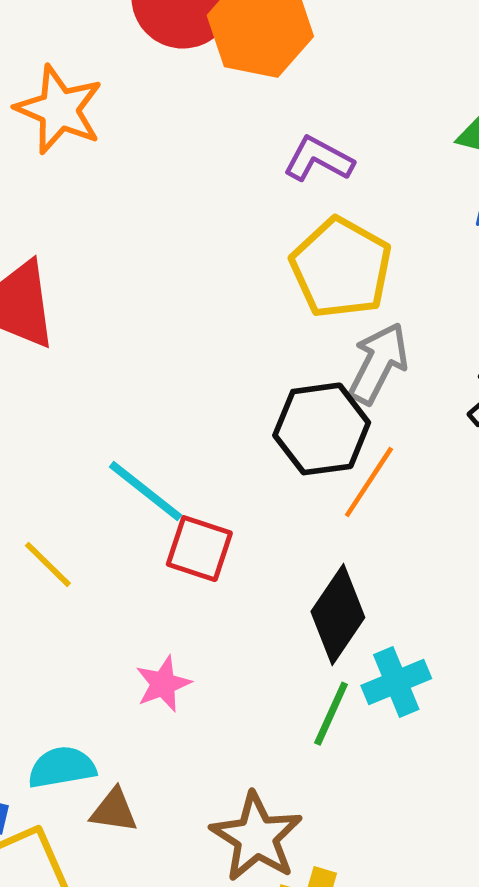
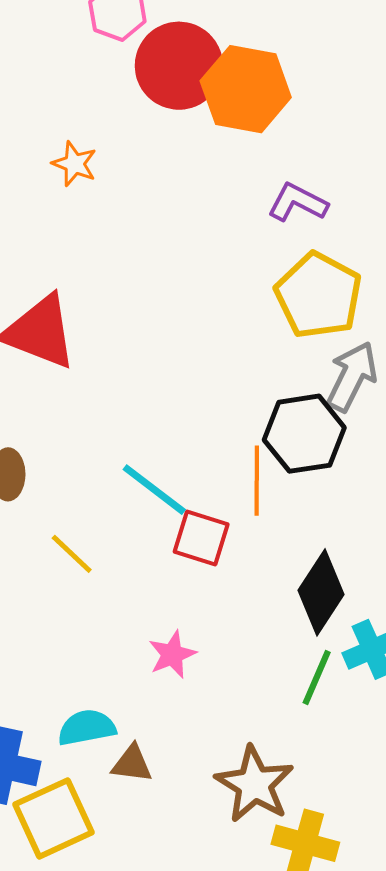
orange star: (59, 109) -> (74, 164), size x0.6
orange line: (369, 482) -> (257, 481), moved, turned -32

